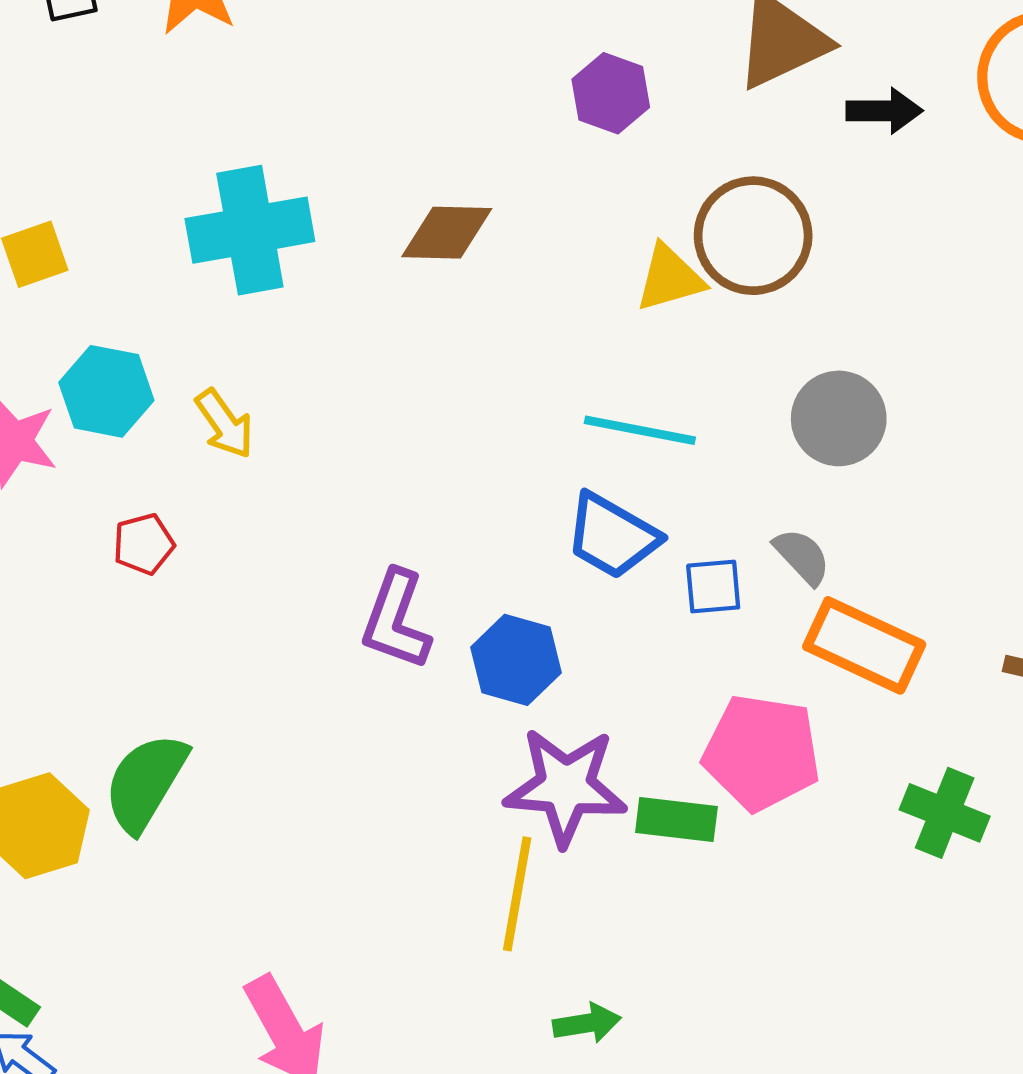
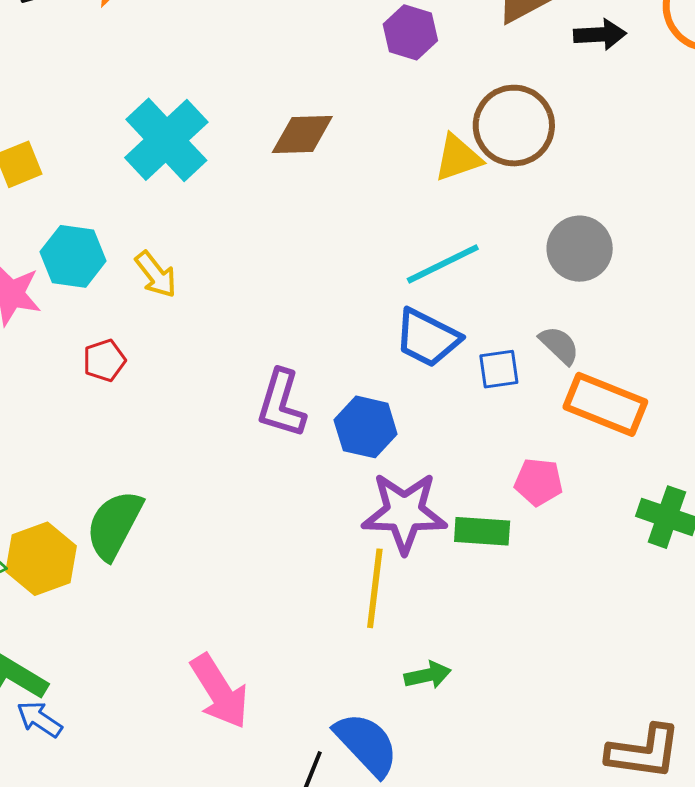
cyan cross: (250, 230) -> (166, 140), turned -30
cyan line: (640, 430) -> (443, 264), turned -34
pink pentagon: (762, 752) -> (538, 482), size x0.6

